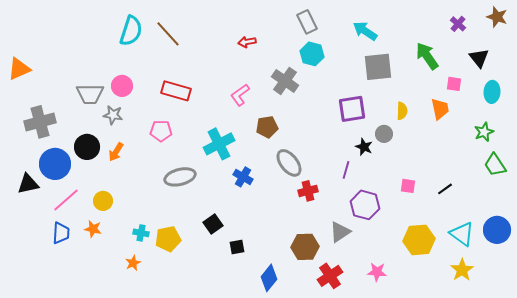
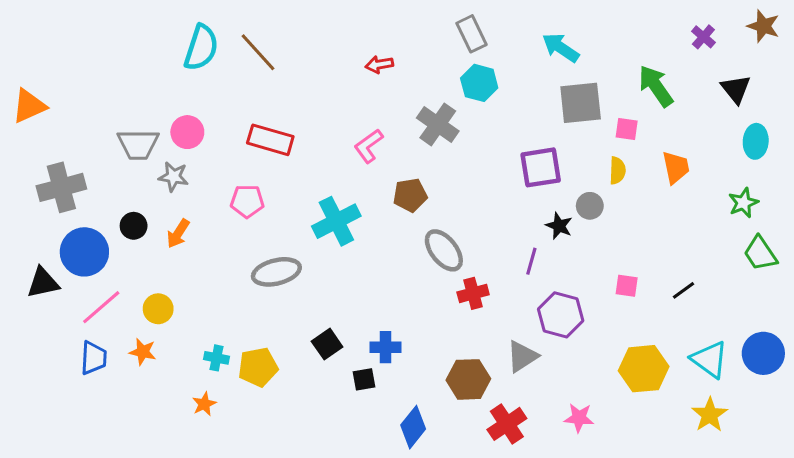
pink square: (454, 84) -> (627, 129), moved
black circle: (87, 147) -> (134, 226), size x0.7
blue cross: (243, 177) -> (385, 347), moved, turned -30

